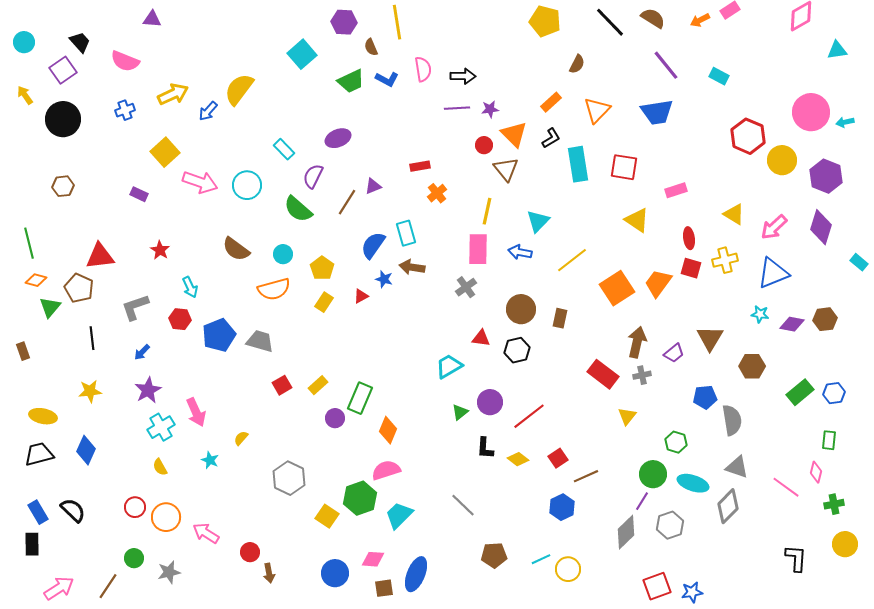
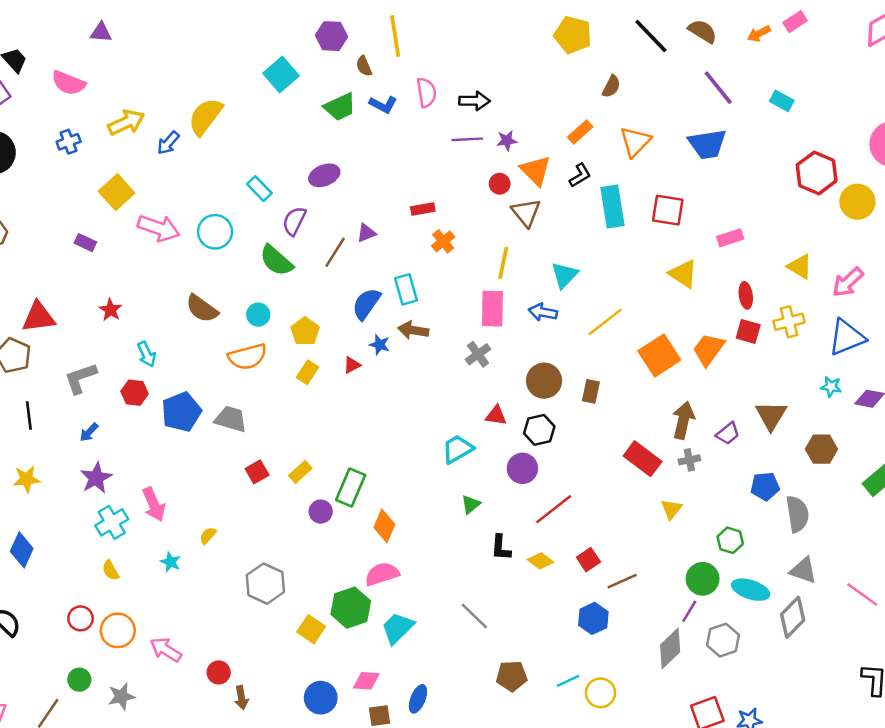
purple circle: (490, 402) -> (522, 468), moved
blue ellipse: (416, 574) -> (418, 699), size x0.7

